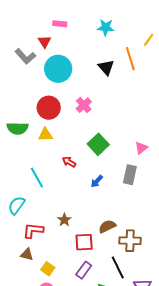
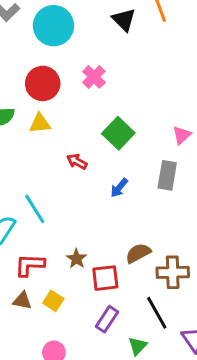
cyan line: (37, 178) -> (35, 209), moved
brown star: (64, 220) -> (77, 259), moved
yellow square: (48, 269) -> (53, 301), moved

